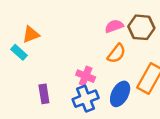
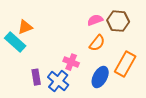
cyan rectangle: (19, 52) -> (15, 42), size x1.5
blue cross: (86, 99) -> (58, 81), moved, turned -30

